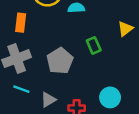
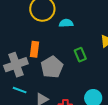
orange rectangle: (21, 23) -> (35, 49), moved

